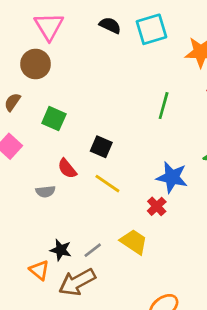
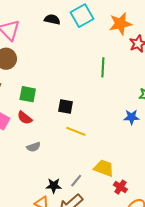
red semicircle: (67, 169) -> (25, 118), moved
blue star: (172, 177) -> (131, 117), moved, size x0.7
red cross: (157, 206) -> (120, 187), moved

